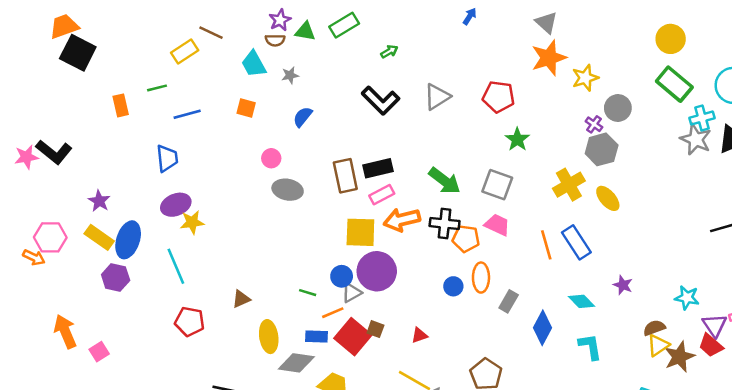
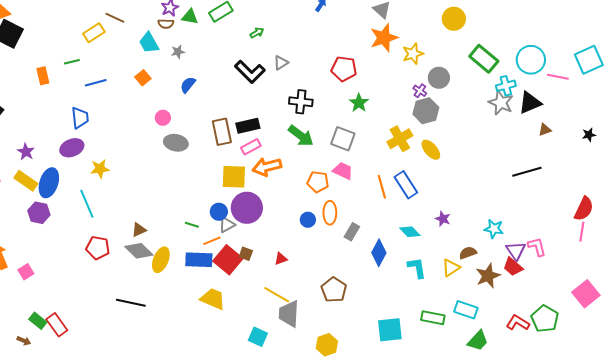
yellow circle: (671, 39) -> (454, 19), moved
gray triangle: (437, 97) -> (281, 63), moved, size x0.7
orange square: (246, 108) -> (143, 78), turned 35
purple ellipse: (176, 205) -> (72, 148), moved
black cross: (445, 224) -> (301, 102), moved
yellow ellipse: (269, 337) -> (161, 260), turned 30
blue rectangle: (316, 337) -> (199, 260), size x1.5
yellow triangle: (658, 345) -> (451, 268), moved
gray diamond: (296, 363) -> (139, 251), moved, turned 36

